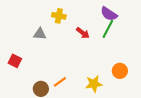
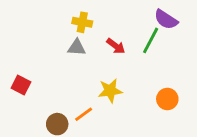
purple semicircle: (109, 14) -> (166, 20), moved
gray triangle: (40, 34) -> (77, 47), moved
yellow star: (94, 84) -> (110, 91), moved

